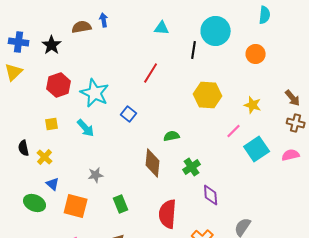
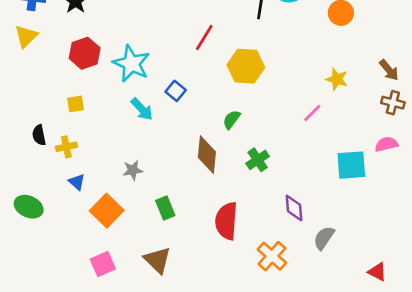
yellow hexagon: (208, 95) -> (246, 66), moved
cyan arrow: (86, 128) -> (142, 109), moved
green semicircle: (172, 136) -> (232, 120), turned -42
cyan square: (257, 149) -> (351, 165), moved, turned 30
yellow cross: (45, 157) -> (66, 147), turned 35
purple diamond: (211, 195) -> (294, 208), moved
green ellipse: (35, 203) -> (29, 207), moved
orange square: (76, 206) -> (107, 211), turned 30

